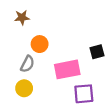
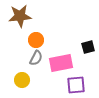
brown star: (22, 18) -> (20, 16), size x1.6
gray semicircle: (27, 64) -> (36, 58), moved

